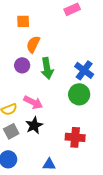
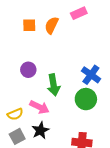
orange semicircle: (33, 44) -> (52, 25), moved
green arrow: (47, 68) -> (54, 85), moved

